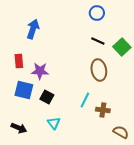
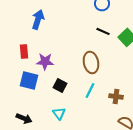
brown ellipse: (99, 70) -> (91, 62), moved
black square: (47, 97) -> (60, 85), moved
brown cross: (103, 110) -> (116, 96), moved

